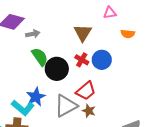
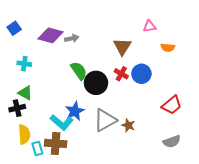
gray arrow: (33, 34) -> (72, 38), moved
red trapezoid: (86, 91) -> (172, 105), moved

